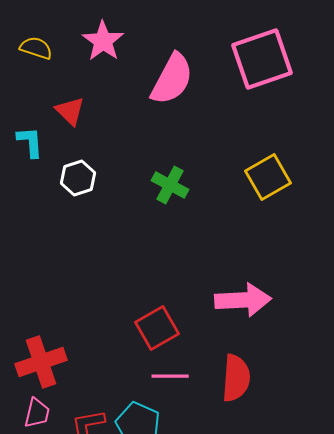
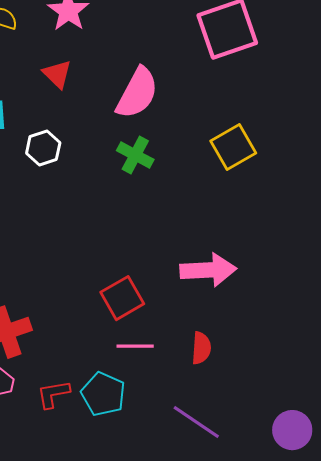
pink semicircle: (172, 79) -> (137, 93), moved
red triangle: (70, 111) -> (57, 74), moved
red semicircle: (236, 378) -> (201, 348), size x0.7

